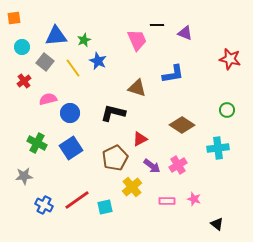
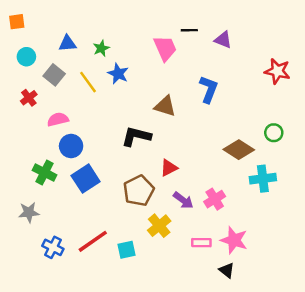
blue triangle: (56, 36) -> (67, 43), size x0.7
blue L-shape: (173, 74) -> (209, 89), turned -60
blue circle: (70, 113) -> (71, 146), moved
brown diamond: (182, 125) -> (239, 150), moved
pink star: (194, 199) -> (234, 240), size x1.6
black triangle: (217, 224) -> (227, 270), moved

